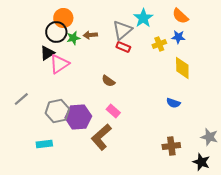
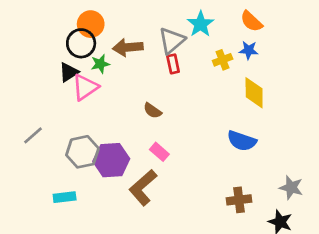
brown arrow: (90, 35) -> (128, 47), size x1.5
green star: (73, 38) -> (100, 64), moved
red rectangle: (123, 47) -> (173, 64), turned 56
blue semicircle: (173, 103) -> (242, 141), size x1.5

